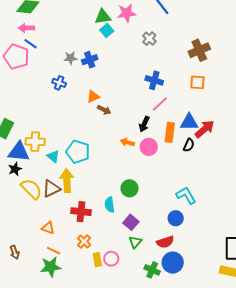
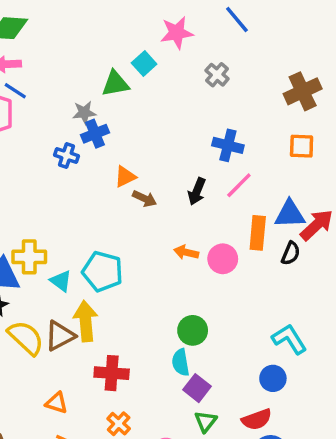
green triangle: (103, 17) -> (115, 84), moved
blue cross: (90, 60) -> (95, 134), moved
black arrow: (144, 124) -> (197, 191), moved
cyan semicircle: (110, 205) -> (181, 362), moved

